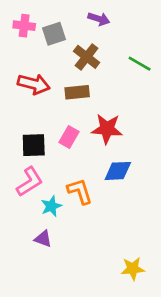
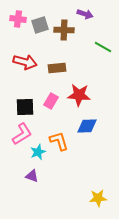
purple arrow: (99, 19) -> (85, 14), moved
brown cross: (87, 57) -> (64, 30), moved, turned -36

